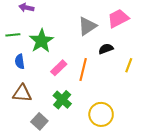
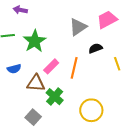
blue semicircle: (20, 62) -> (14, 69), moved, turned -96
yellow line: (129, 65) -> (117, 64), turned -40
brown triangle: (22, 93) -> (36, 83), moved

